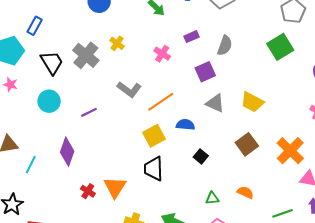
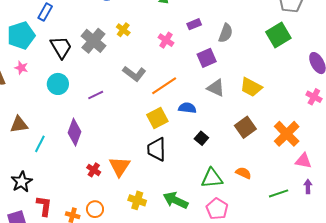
green triangle: (212, 198) -> (212, 178), size x1.6

